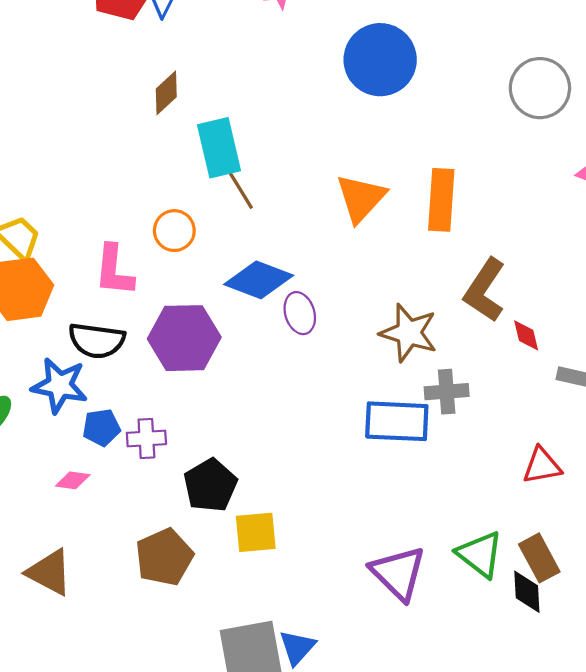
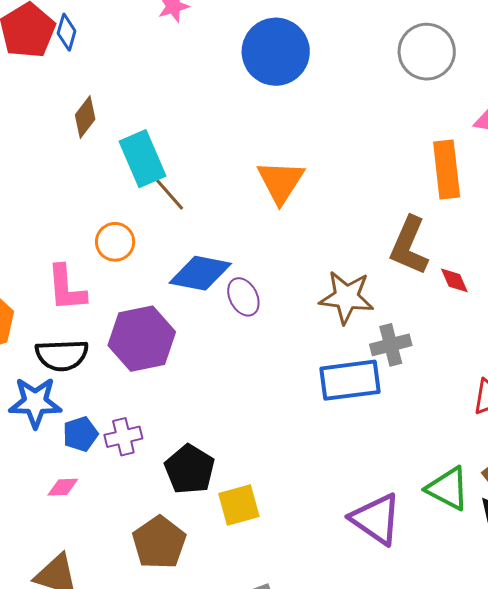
orange rectangle: (441, 200) -> (447, 169), moved

